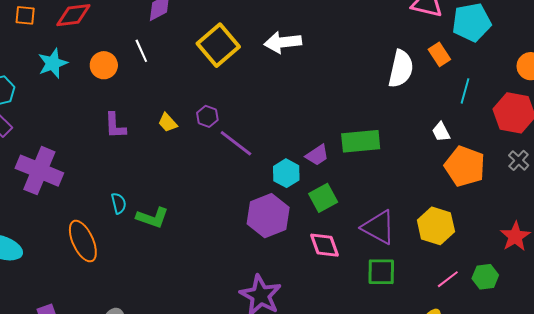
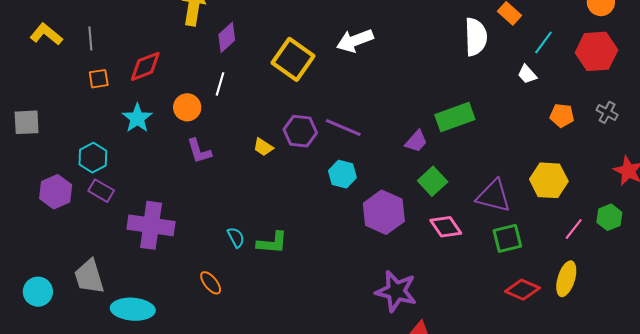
white line: (141, 51) -> (220, 84), turned 55
cyan line: (465, 91) -> (543, 42), turned 35
purple hexagon: (207, 116) -> (300, 131), size x1.5
purple L-shape: (115, 126) -> (199, 151), moved
white trapezoid: (441, 132) -> (527, 74), moved
purple line: (236, 143) -> (343, 127), moved
gray cross: (519, 160) -> (607, 112), moved
orange pentagon: (465, 166) -> (562, 115), size x0.6
cyan hexagon: (286, 173) -> (342, 174), moved
orange ellipse: (83, 241) -> (211, 283), size x0.6

